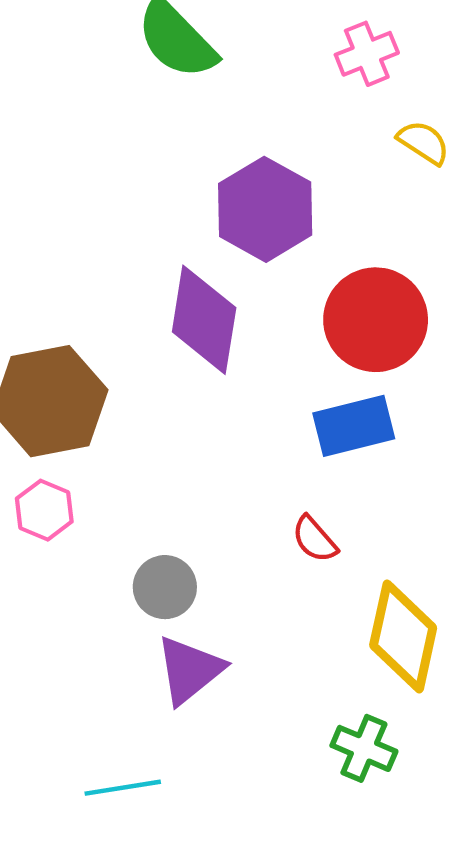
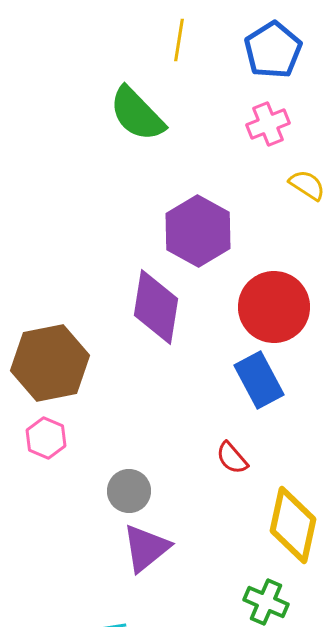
blue rectangle: (354, 426) -> (259, 380), turned 76

